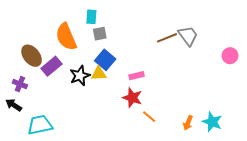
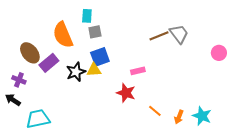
blue square: (105, 60) -> (100, 57), turned 30
pink rectangle: (137, 76) -> (138, 71), moved
orange line: (149, 117) -> (155, 111), moved

